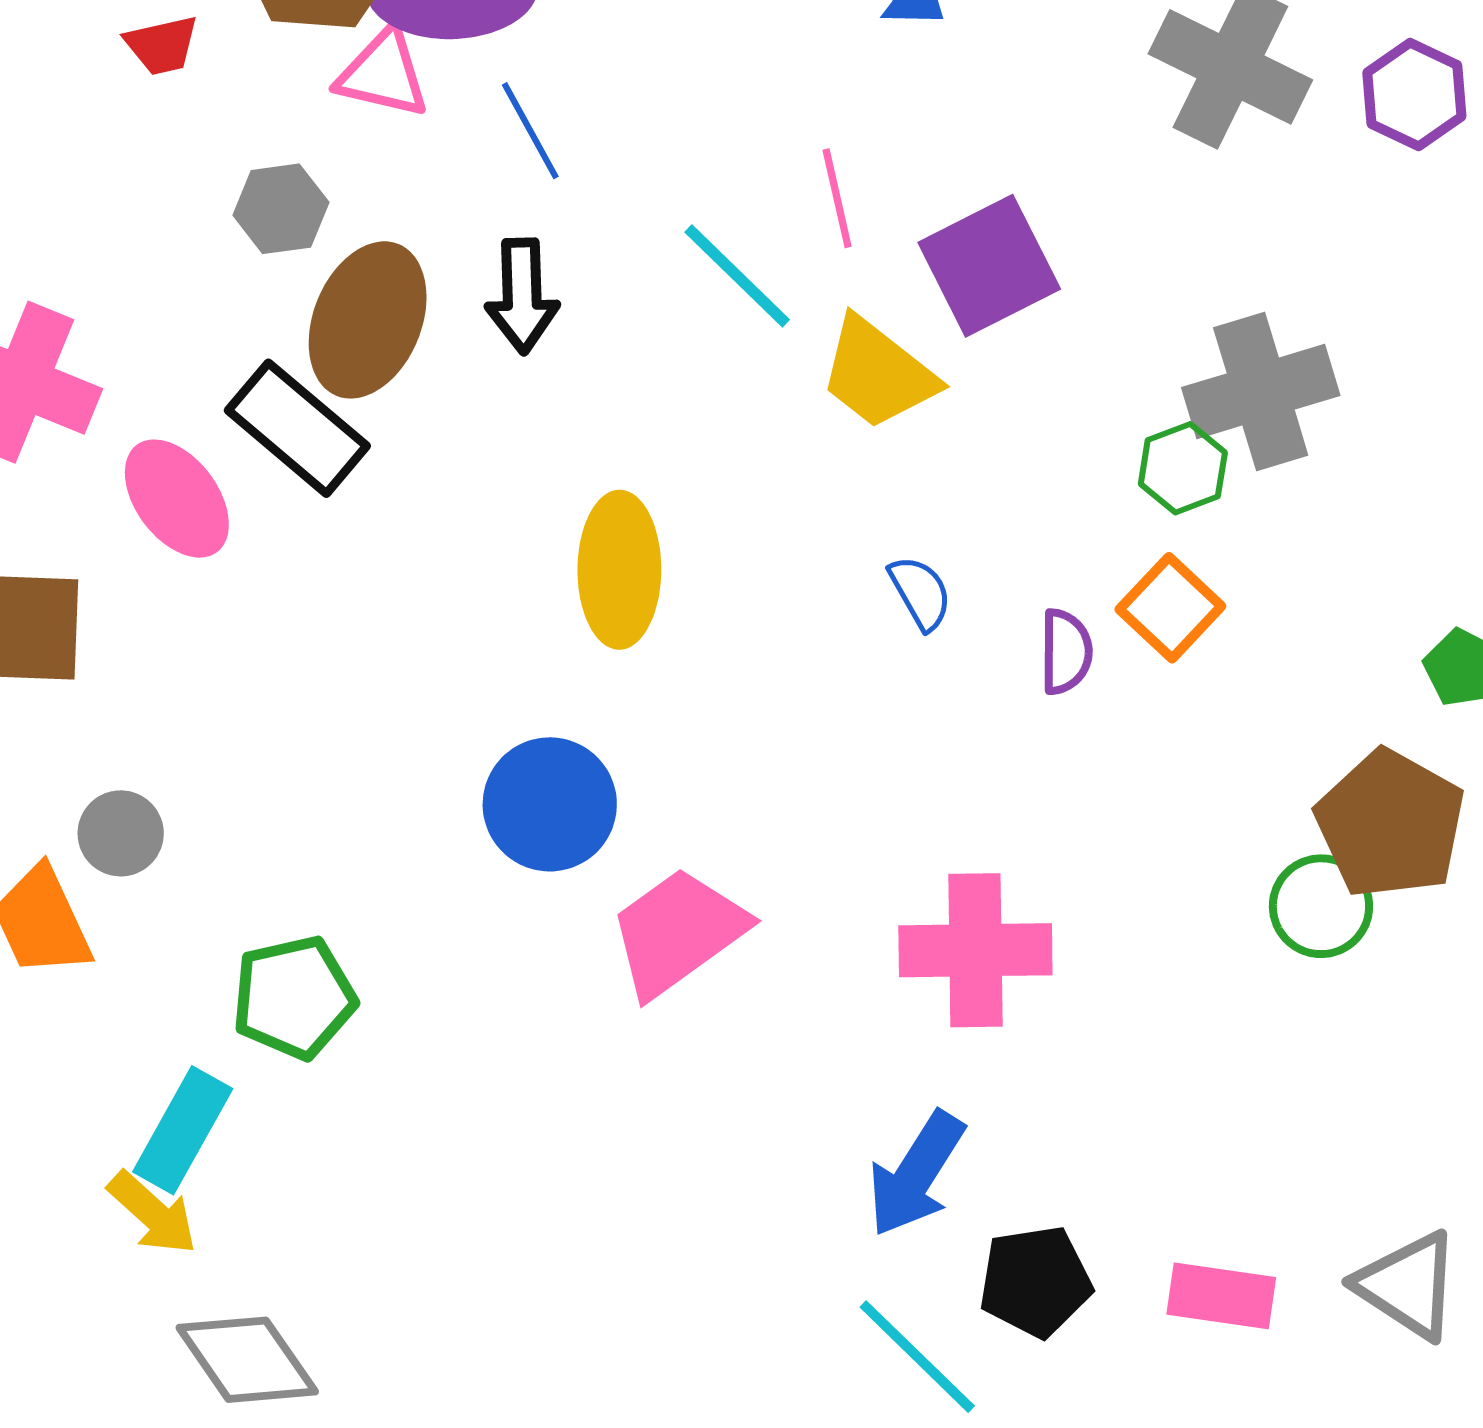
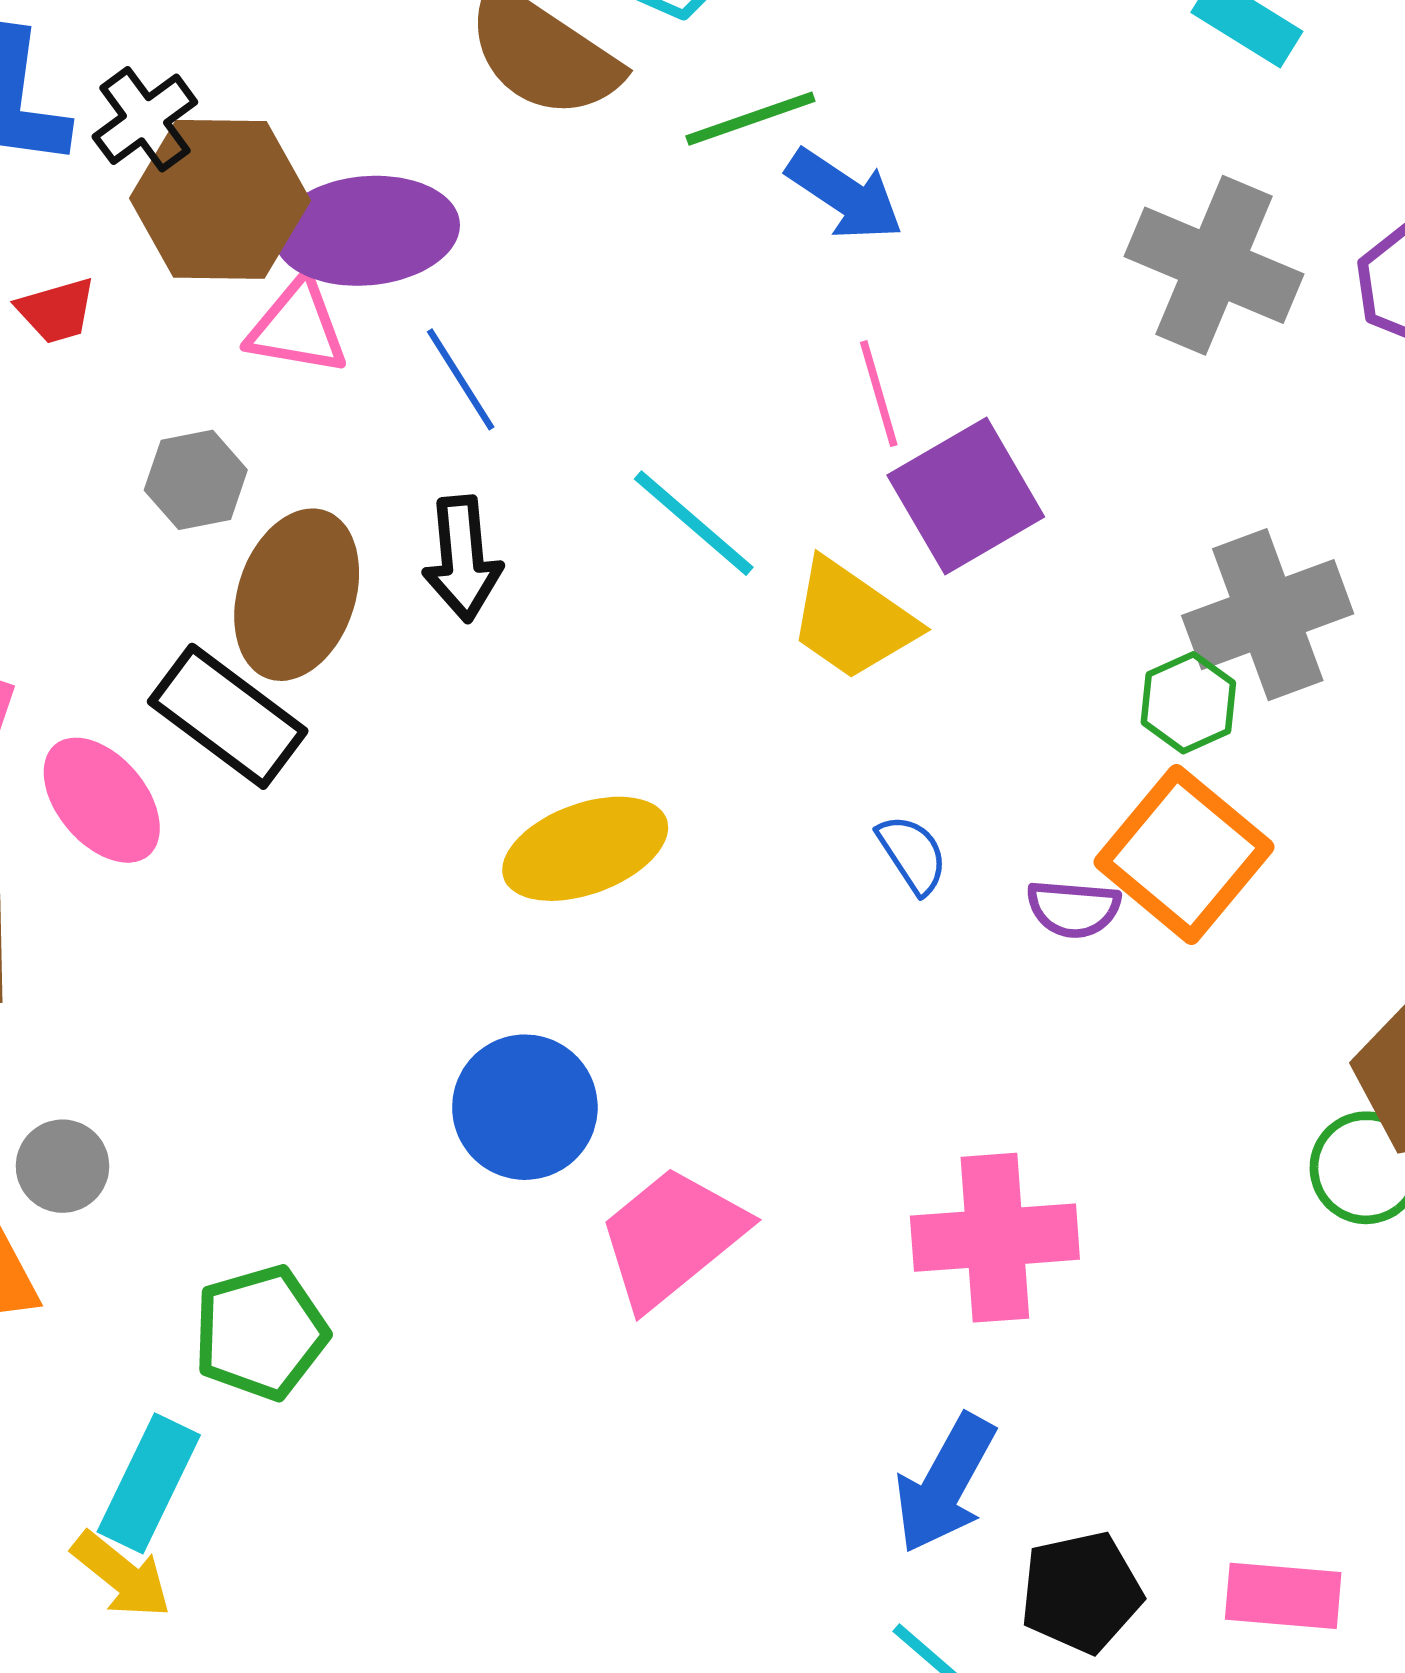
pink line: (837, 198) -> (879, 394), moved
yellow ellipse: (619, 570) -> (585, 849), turned 73
orange square: (1170, 608) -> (1184, 854), size x1.5
purple semicircle: (1066, 652) -> (1074, 909), turned 98

